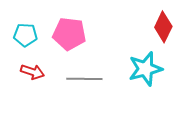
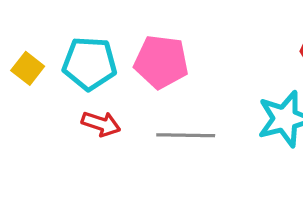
cyan pentagon: (25, 35) -> (90, 64), size x1.4

